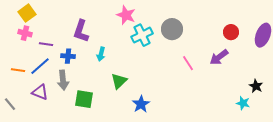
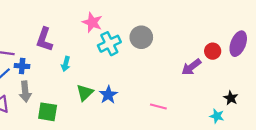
red circle: (231, 32) -> (213, 51), moved
blue cross: (68, 56) -> (22, 66), moved
pink line: (188, 63) -> (158, 106), moved, turned -42
blue star: (141, 104) -> (108, 95), moved

